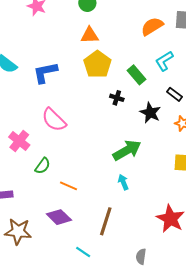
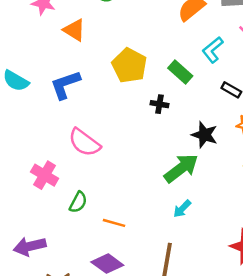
orange triangle: (90, 35) -> (74, 30), moved, turned 42
black star: (150, 113) -> (204, 135), moved
cyan arrow: (123, 182) -> (182, 209), turned -105

